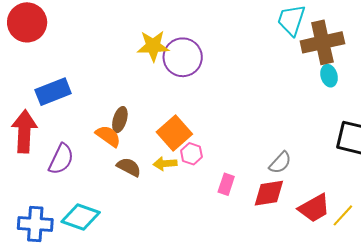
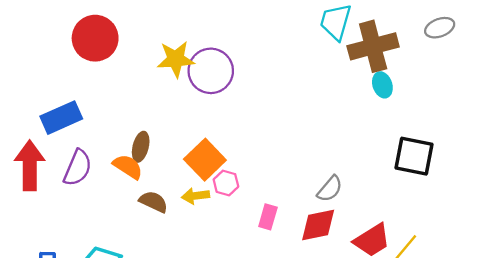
red circle: (27, 22) -> (95, 38), moved
purple semicircle: (61, 159) -> (78, 168), moved

